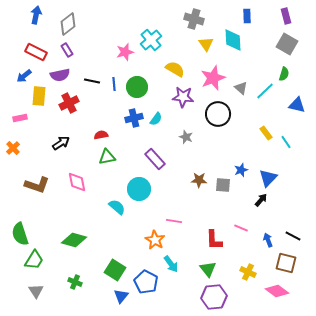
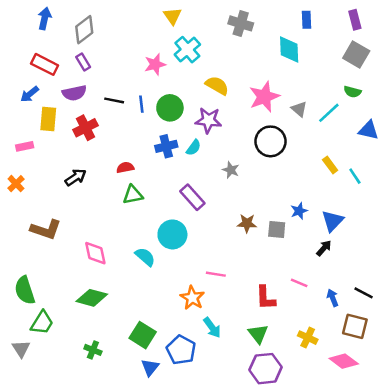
yellow triangle: (206, 44) -> (172, 16), moved
green semicircle: (284, 74) -> (352, 92), turned 88
purple star: (183, 97) -> (208, 120), moved
pink diamond: (77, 182) -> (95, 253), moved
gray triangle: (36, 291) -> (21, 349), moved

